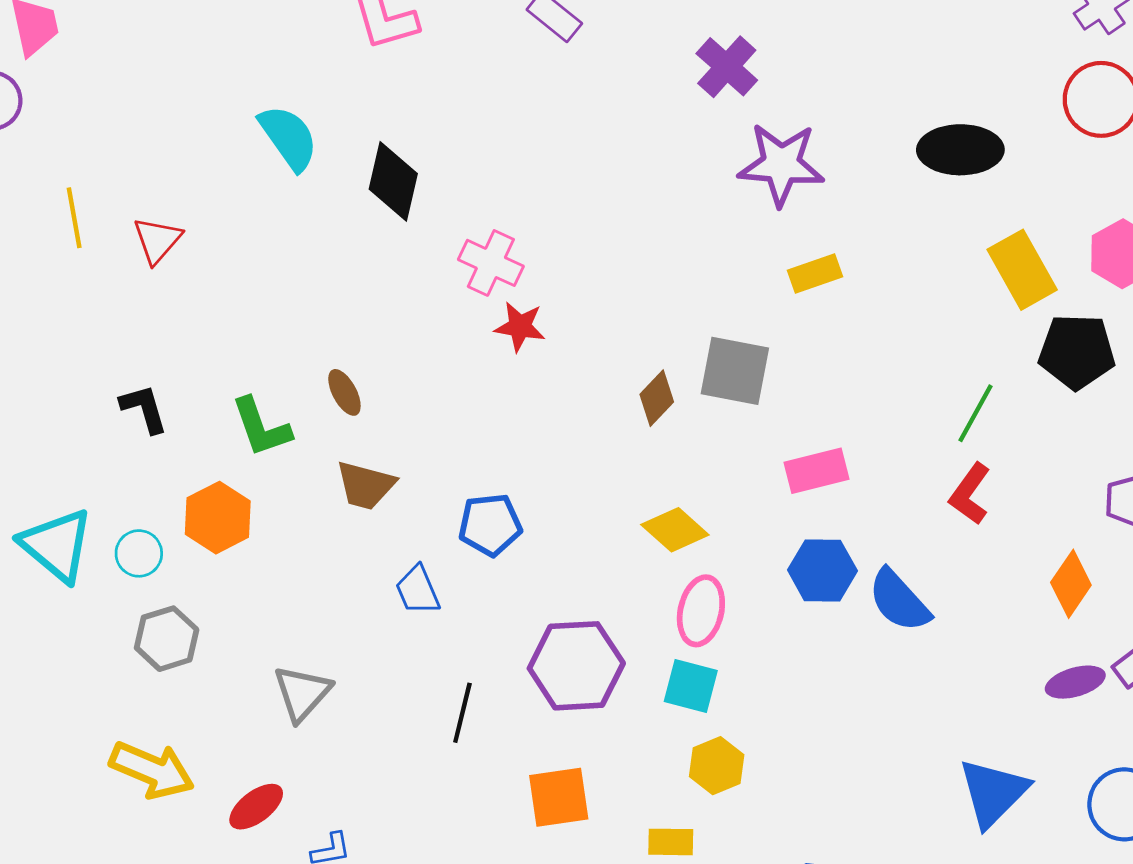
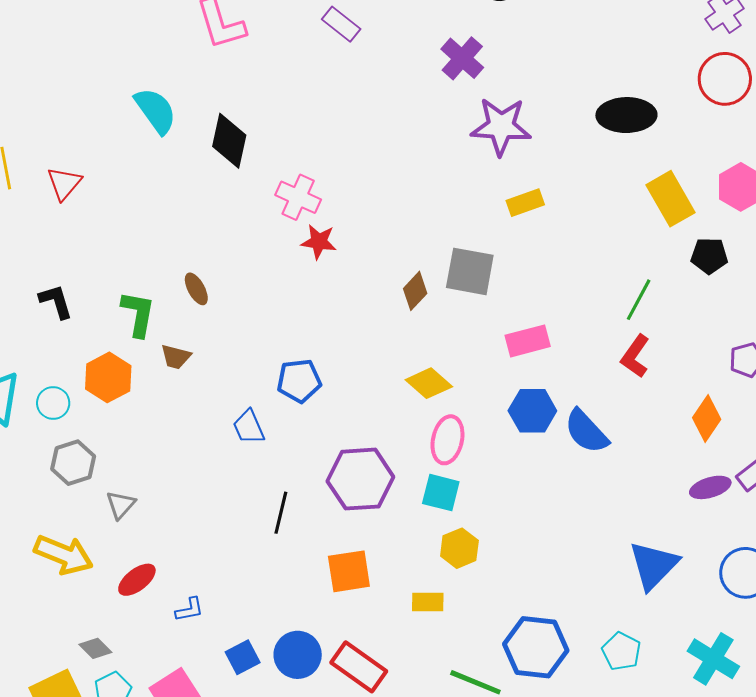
black pentagon: (1077, 352) -> (709, 256), size x0.7
green L-shape: (261, 427) -> (138, 314), turned -150
brown trapezoid: (366, 485) -> (176, 357), moved, size x0.7
gray triangle: (302, 693) -> (121, 505), moved, size x0.7

